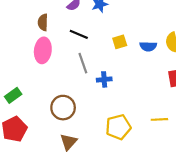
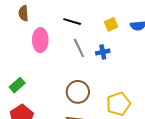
brown semicircle: (43, 22) -> (23, 13), moved
blue cross: (104, 79) -> (103, 52), moved
brown circle: (63, 108) -> (78, 92), moved

